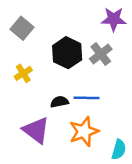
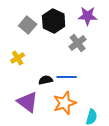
gray square: (22, 28) -> (28, 25), moved
black hexagon: (67, 53) -> (54, 21), moved

